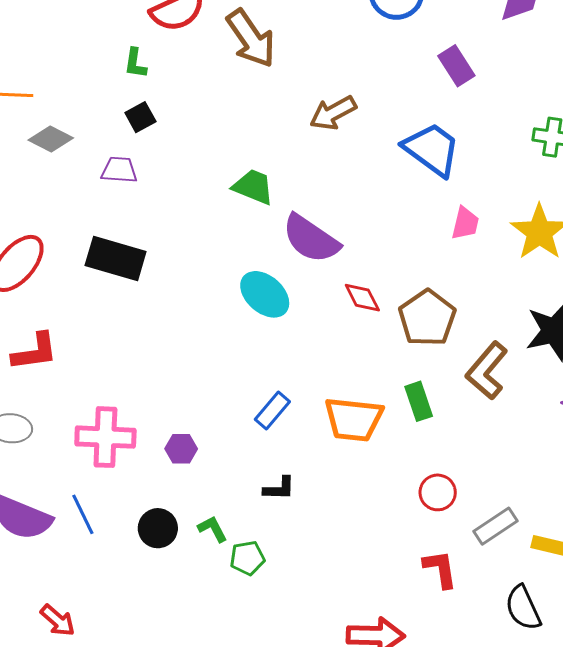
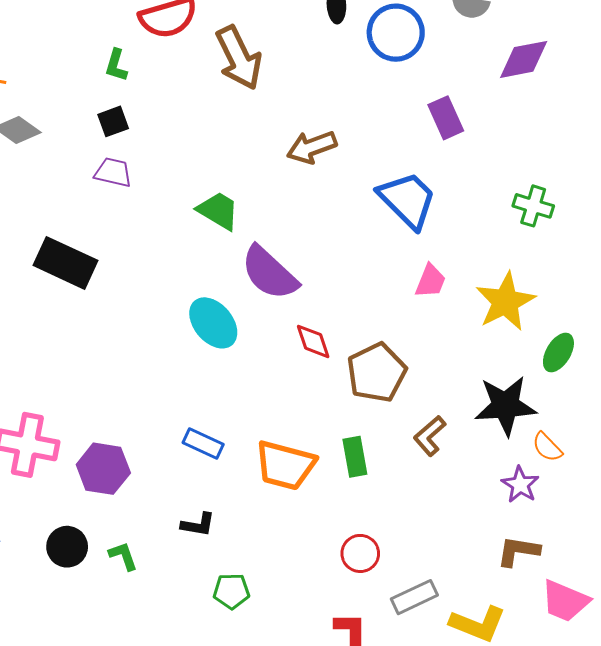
purple trapezoid: (119, 170) -> (113, 172), moved
brown L-shape: (487, 371) -> (430, 436), size x0.7
blue rectangle: (272, 411) -> (203, 444), turned 66
purple hexagon: (181, 449) -> (103, 469), size x1.6
green pentagon: (247, 558) -> (231, 591), moved

